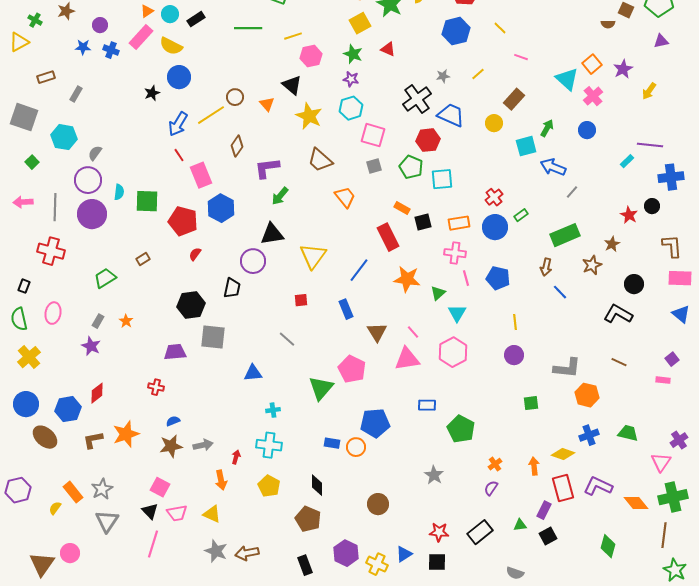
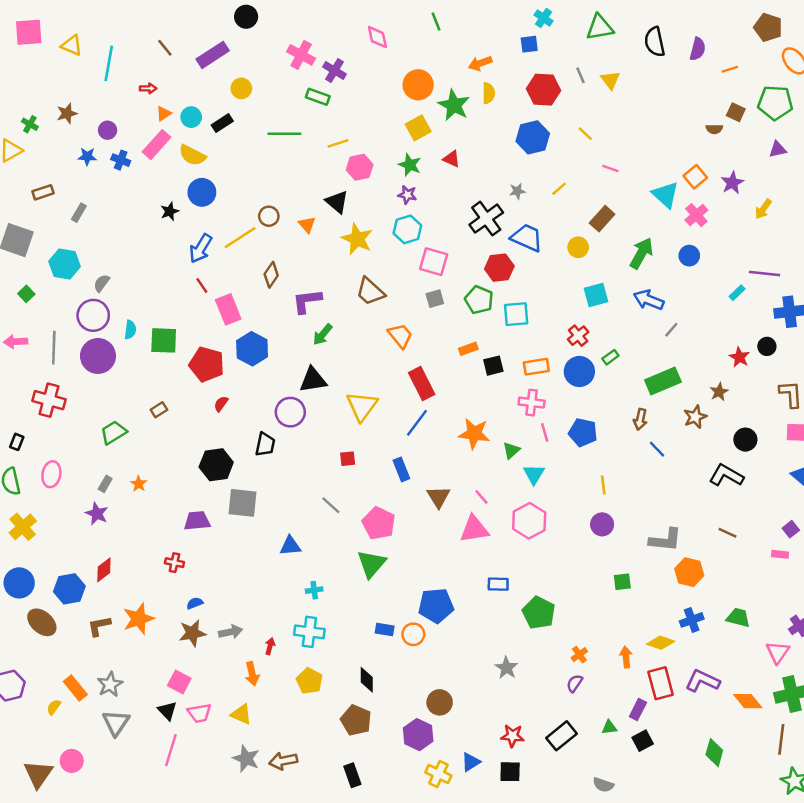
green arrow: (547, 128) -> (641, 253), size x1.5
cyan square: (526, 146) -> (596, 295), moved
orange rectangle: (402, 208) -> (468, 349), turned -49
red rectangle: (388, 237) -> (422, 383), moved
pink pentagon: (352, 369) -> (379, 523), moved
purple hexagon: (346, 553) -> (418, 735), moved

